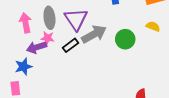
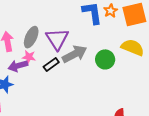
gray ellipse: (49, 18) -> (31, 37), turned 30
yellow semicircle: (153, 26) -> (133, 47), size x1.6

